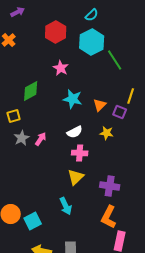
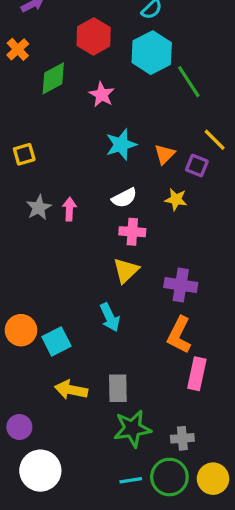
green diamond: (31, 91) -> (53, 78), moved
yellow line: (131, 96) -> (215, 140), turned -63
cyan star: (73, 99) -> (121, 145), turned -30
yellow square: (14, 116) -> (24, 154), moved
pink arrow: (41, 139) -> (69, 209), turned -32

